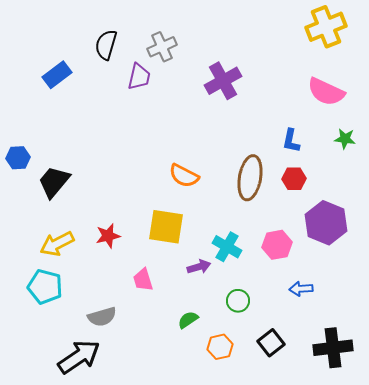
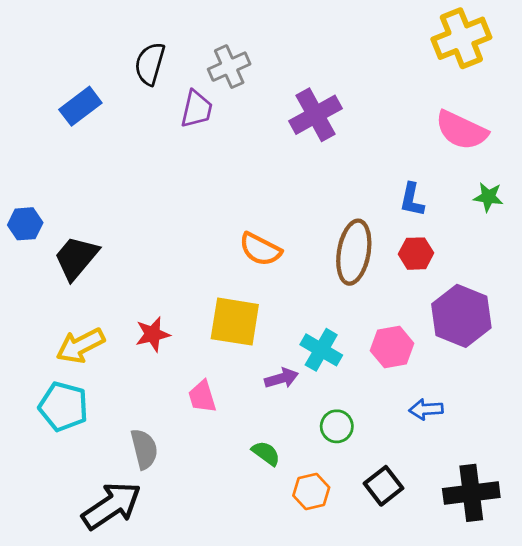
gray semicircle: (102, 317) -> (144, 449), turned -88
green semicircle: (188, 320) -> (266, 453), turned 70

